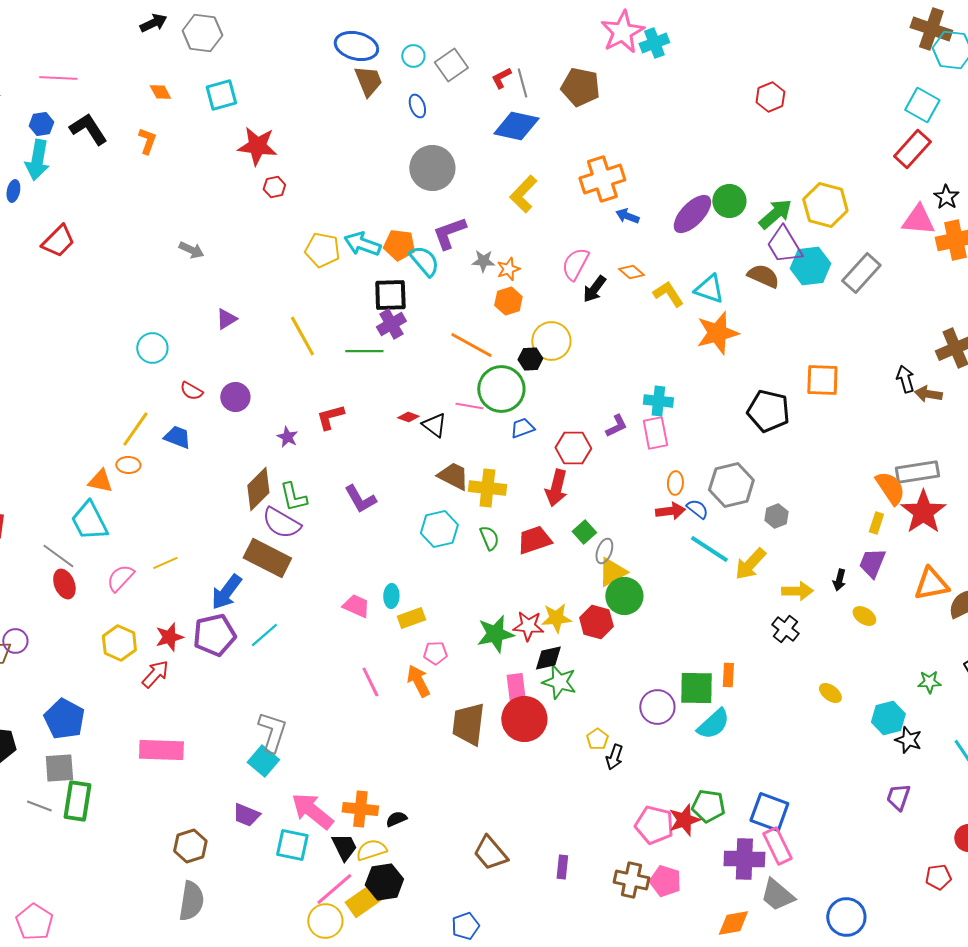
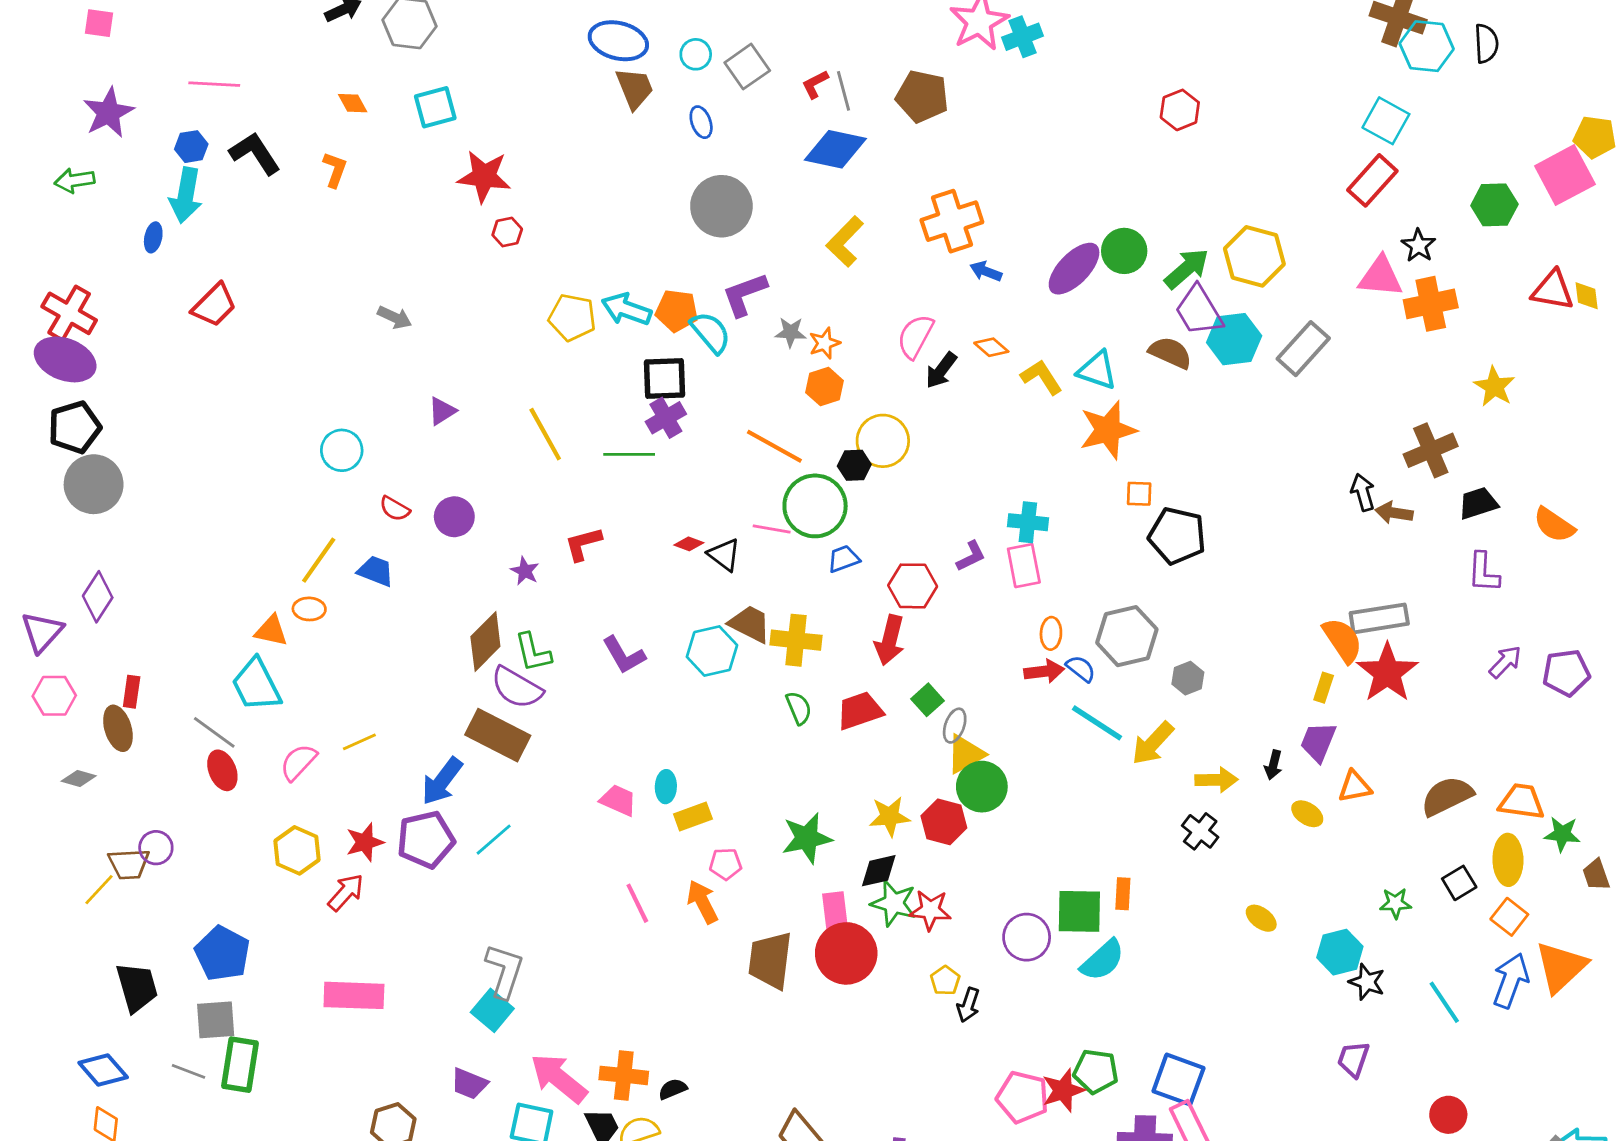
orange square: (822, 380) -> (1139, 494), moved, size x0.6
cyan hexagon: (439, 529) -> (712, 651), moved
orange triangle: (931, 584) -> (1355, 787), moved, size x0.7
red star: (528, 626) -> (930, 910), moved

